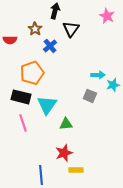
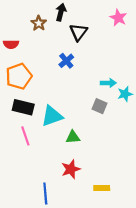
brown star: (35, 29) -> (39, 23), moved
blue cross: (50, 46) -> (66, 61), moved
orange pentagon: (32, 73) -> (19, 76), moved
cyan triangle: (47, 105) -> (52, 116), turned 35
yellow rectangle: (76, 170) -> (102, 188), moved

